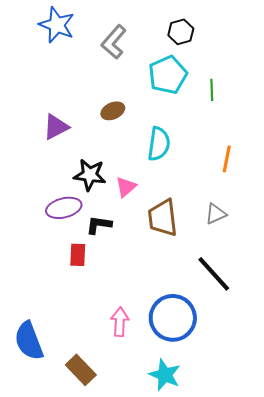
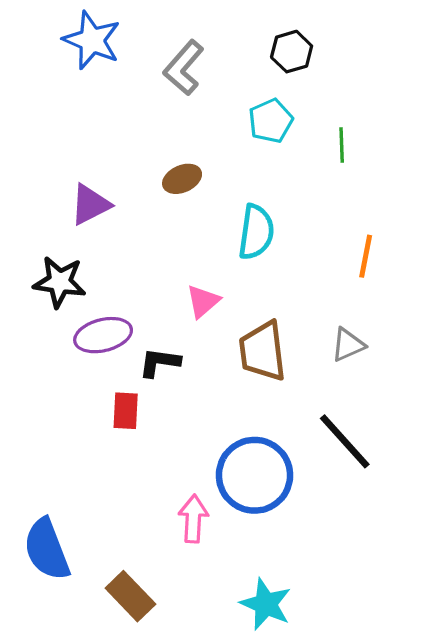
cyan pentagon: (168, 75) -> (271, 121), size x0.7
black star: (90, 175) -> (60, 282), moved
blue circle: (173, 318) -> (255, 475), moved

